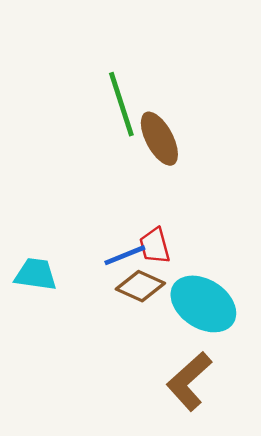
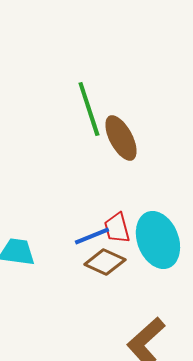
cyan ellipse: (203, 304) -> (158, 240), moved, turned 36

